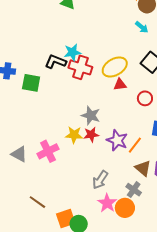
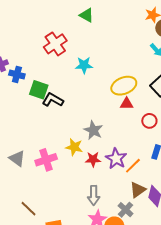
black L-shape: (56, 62) -> (53, 100), moved
red cross: (80, 67) -> (55, 44), moved, turned 30
red star: (91, 135) -> (93, 159), moved
brown triangle: (143, 168) -> (138, 190), turned 36
gray arrow: (100, 180) -> (94, 195), turned -42

